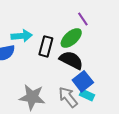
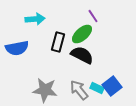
cyan arrow: (22, 36) -> (35, 19), moved
blue square: (83, 81) -> (112, 86), moved

